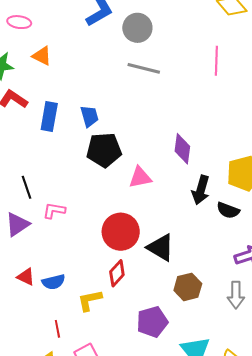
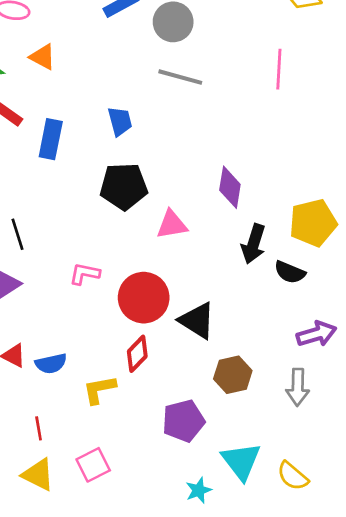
blue trapezoid: (89, 116) -> (120, 121), moved
pink L-shape: (54, 210) -> (85, 274), moved
red line: (57, 329) -> (39, 428), moved

